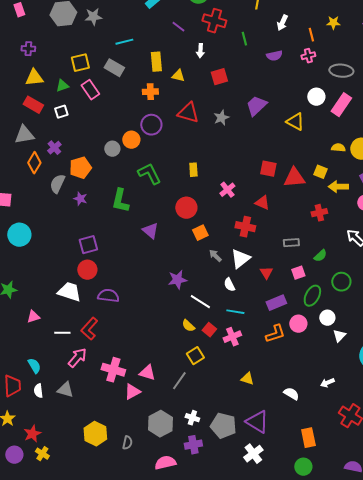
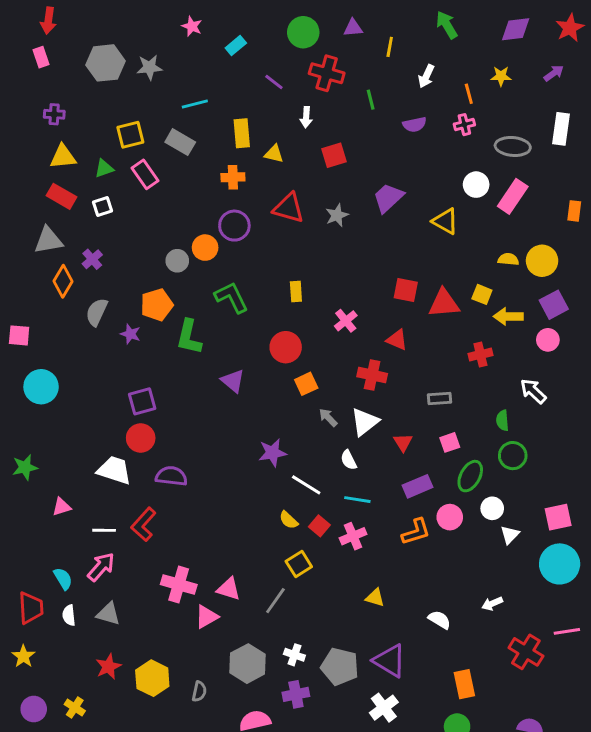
orange pentagon: (80, 168) -> (157, 305), moved
green semicircle: (320, 256) -> (502, 420), moved, turned 128
pink arrow: (77, 358) -> (101, 567), moved
red star: (32, 434) -> (108, 667), moved

